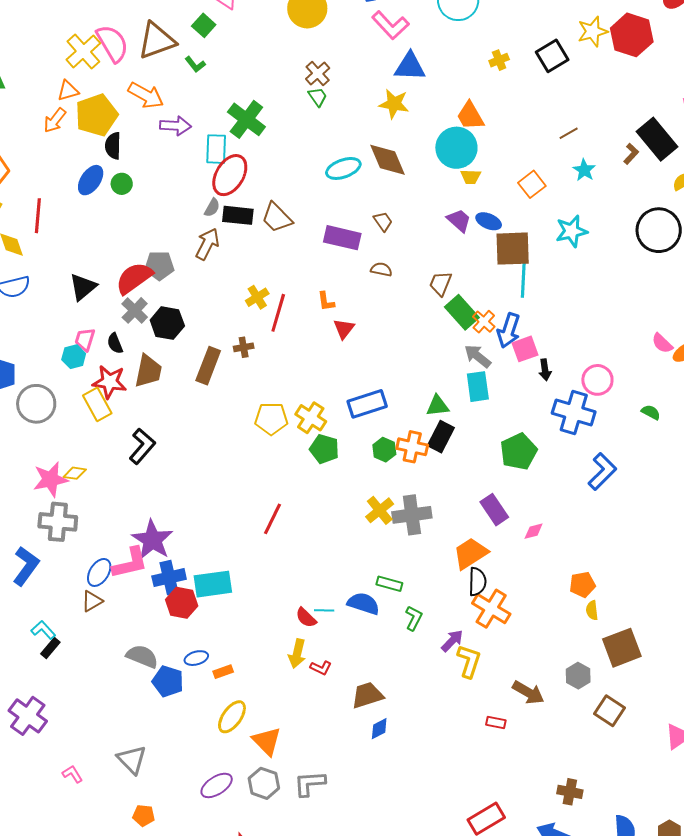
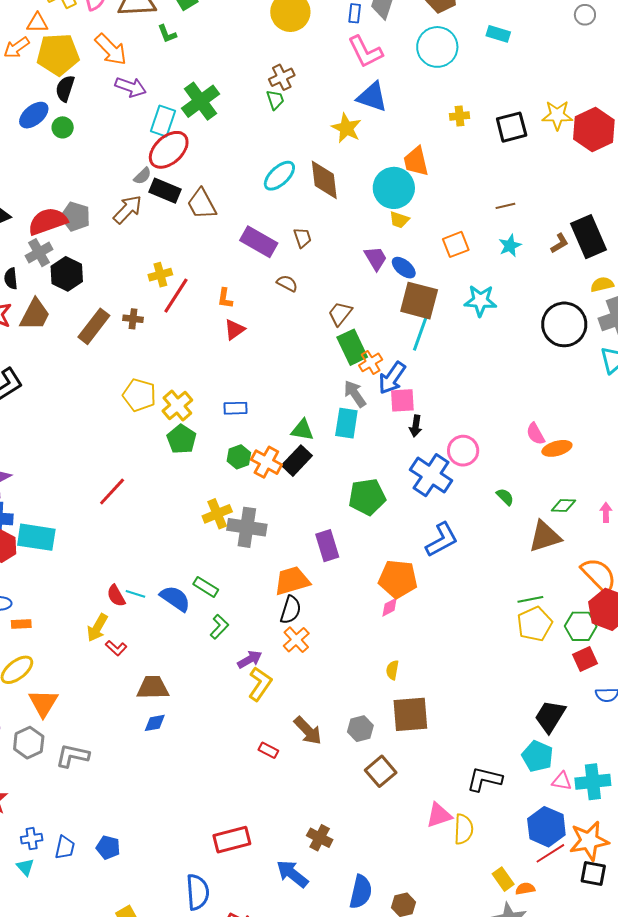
cyan ellipse: (343, 168) -> (279, 176), turned -40
blue rectangle: (367, 404) -> (235, 408), size x0.6
pink diamond: (534, 531) -> (390, 607), moved, turned -30
orange pentagon: (582, 585) -> (398, 579), moved, size x1.5
orange cross: (491, 609) -> (296, 640), size x0.7

